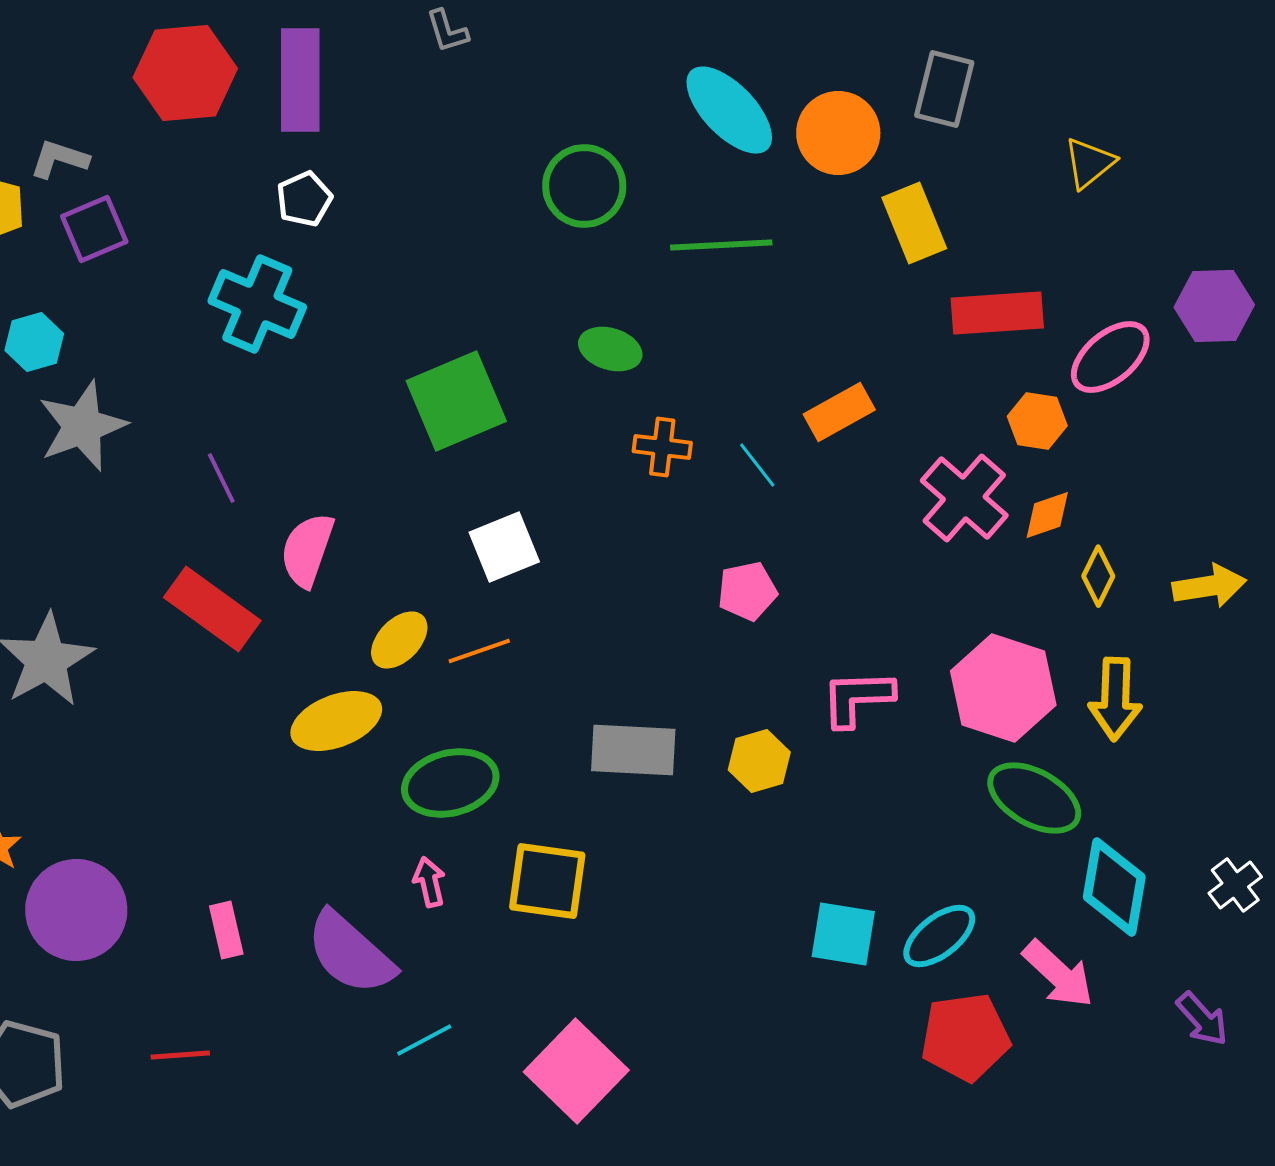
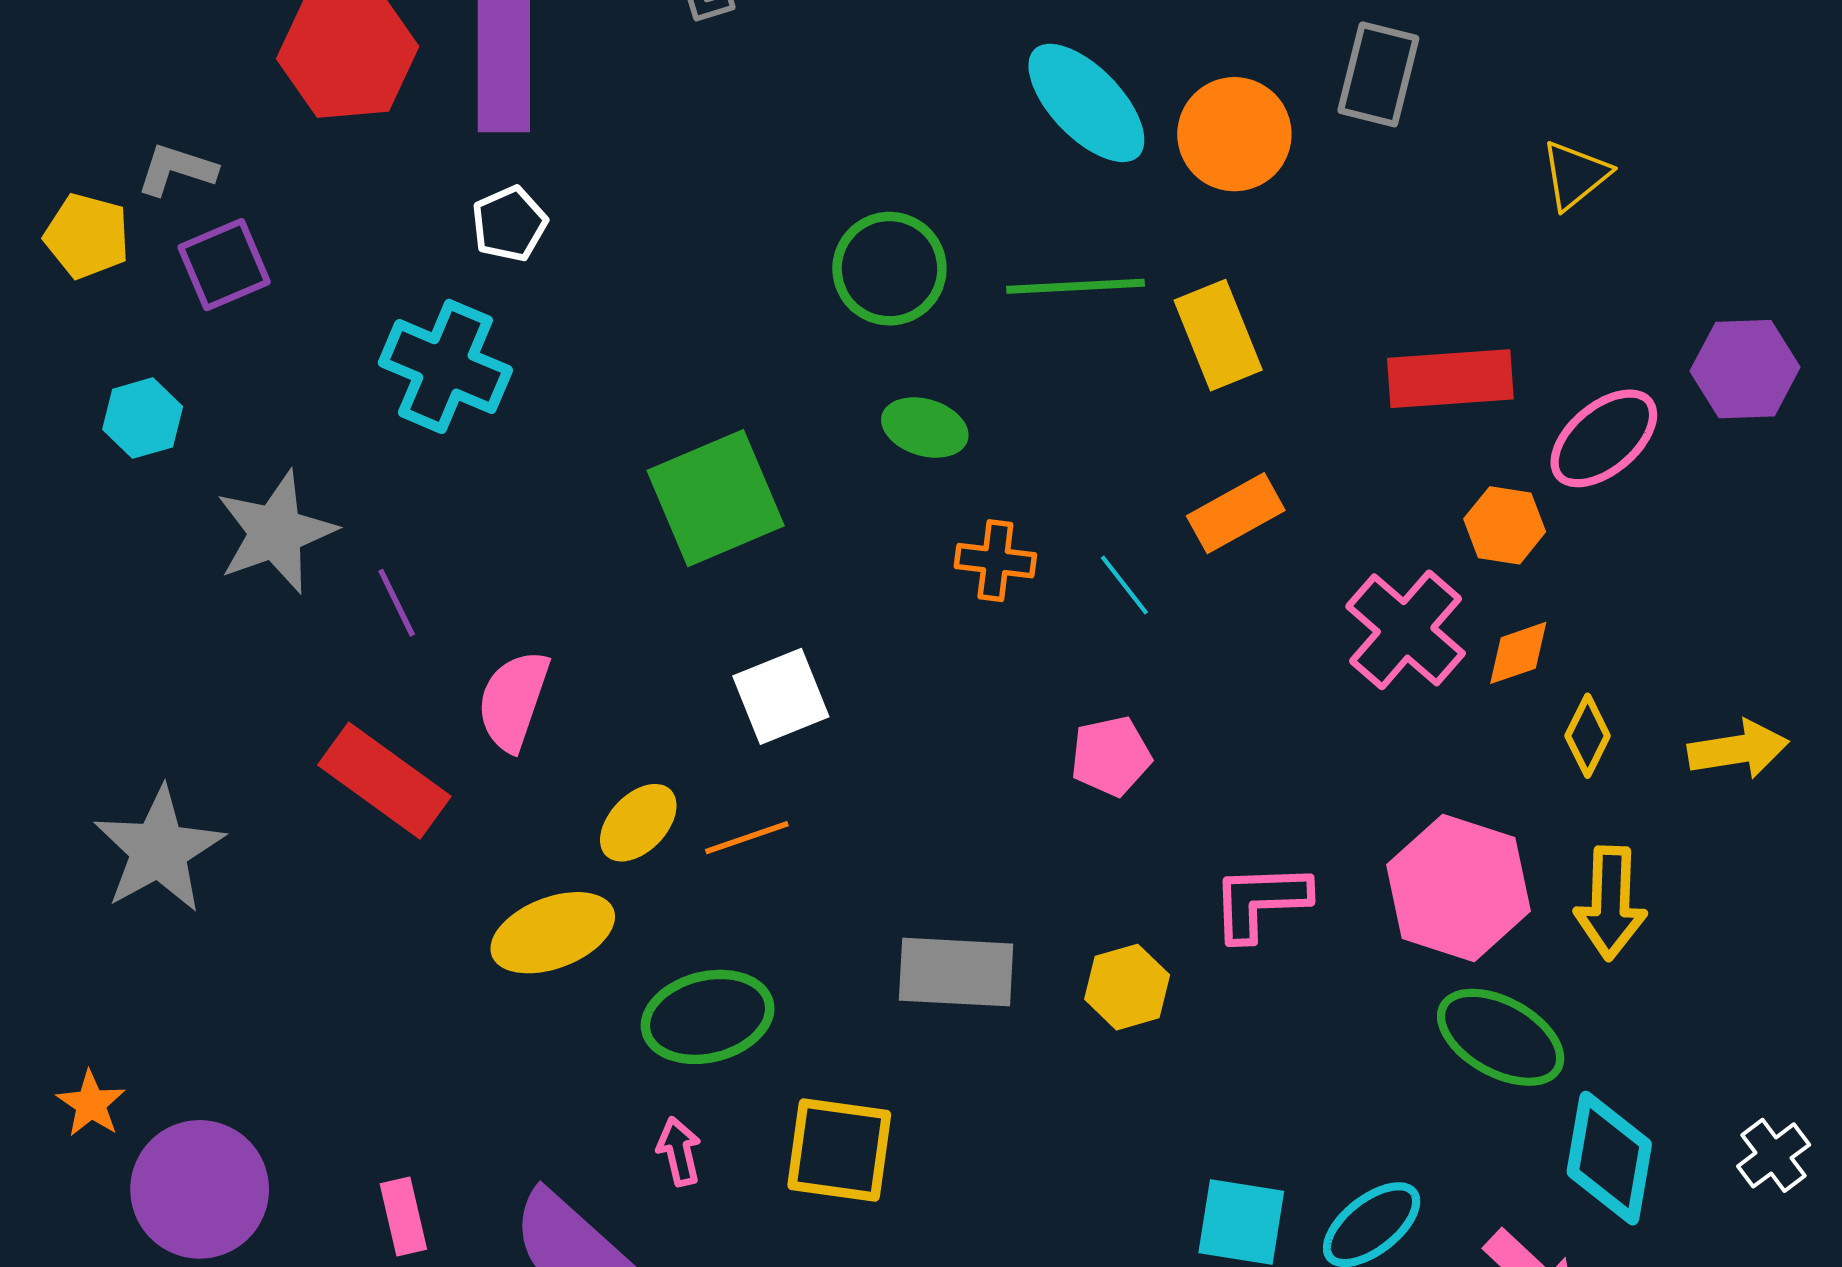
green circle: (584, 186) -> (889, 269), moved
yellow rectangle: (914, 223) -> (1218, 335), moved
gray star: (82, 426) -> (276, 532), moved

